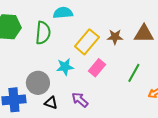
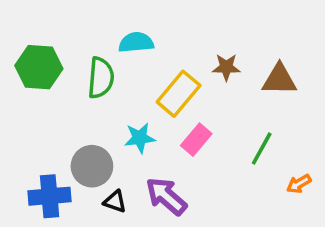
brown star: (115, 37) -> (226, 67), moved
purple arrow: (80, 100) -> (166, 196), size x1.4

